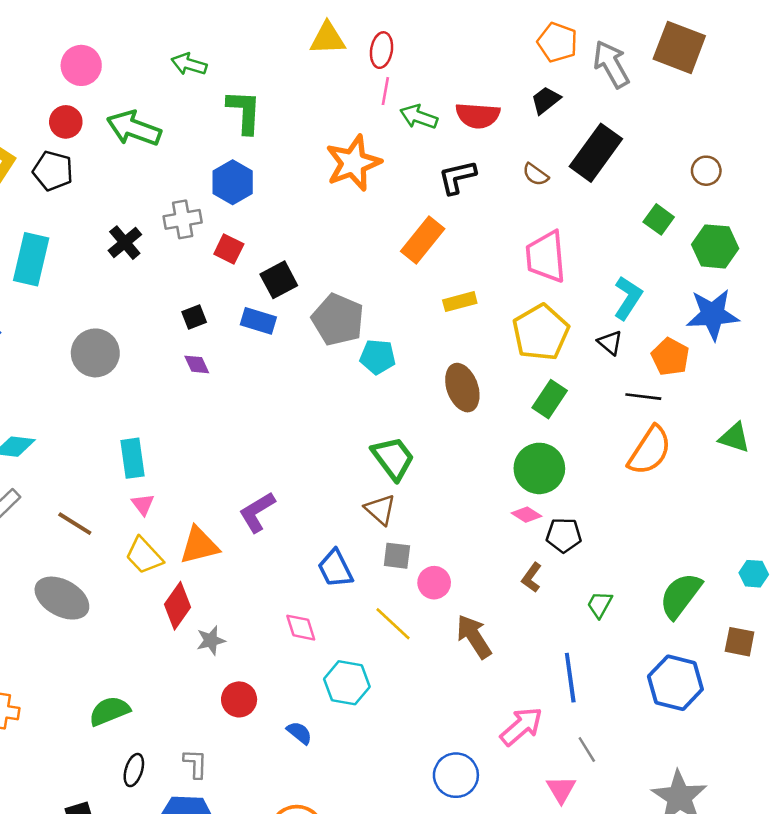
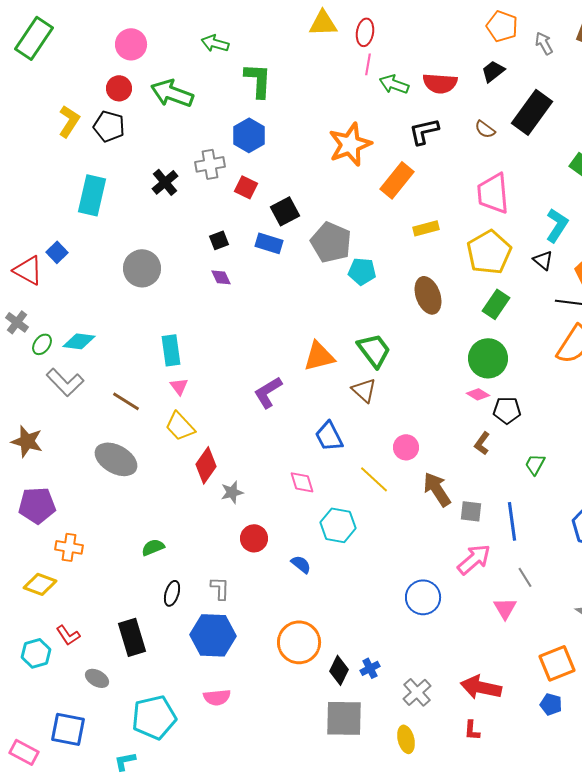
gray arrow: (611, 64) -> (544, 43), size x0.6
orange star: (353, 163) -> (350, 144), moved
orange triangle: (199, 545) -> (319, 356), moved
gray square: (397, 556) -> (471, 511), moved
green semicircle: (109, 711) -> (153, 547), size x0.7

